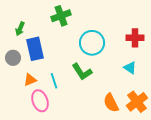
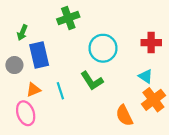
pink ellipse: (40, 101) -> (26, 113), moved
orange cross: (137, 102) -> (153, 100), moved

